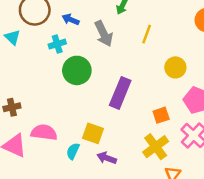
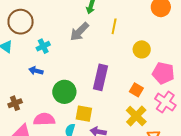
blue arrow: (71, 19) -> (36, 71), moved
gray arrow: (104, 34) -> (79, 32), turned 80
green circle: (77, 70) -> (64, 92), moved
orange square: (161, 115) -> (136, 90), turned -32

